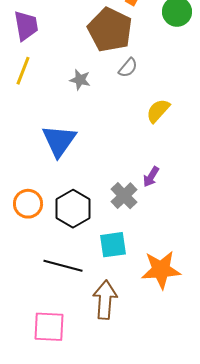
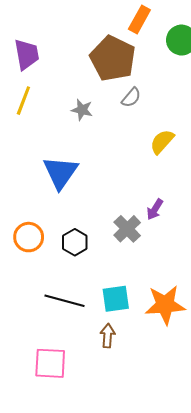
black hexagon: (73, 209) -> (75, 242), size x0.7
cyan square: (113, 245) -> (116, 299), moved
brown arrow: (105, 300) -> (108, 336), size x0.6

